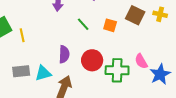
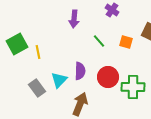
gray rectangle: (21, 71) -> (37, 88), turned 60
cyan triangle: (43, 73) -> (59, 80), moved, turned -30

